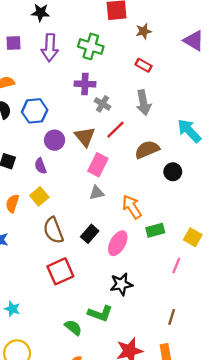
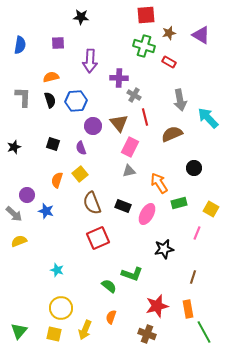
purple triangle: (194, 41) -> (201, 35), moved
green cross: (91, 46) -> (144, 46), moved
purple arrow: (50, 48) -> (90, 61), moved
gray arrow: (144, 103) -> (180, 100), moved
red line: (115, 130) -> (145, 117), turned -60
black circle: (173, 172) -> (194, 168), moved
black rectangle: (90, 234) -> (123, 206), turned 70
black star: (121, 284) -> (164, 249), moved

